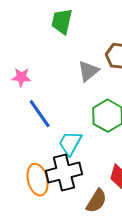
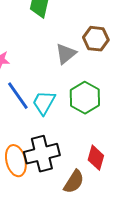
cyan trapezoid: (70, 143) -> (44, 103), moved

